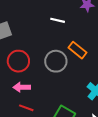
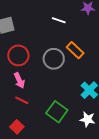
pink arrow: (22, 87) -> (19, 80), turned -119

